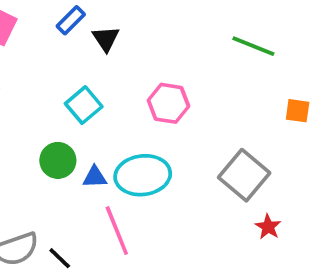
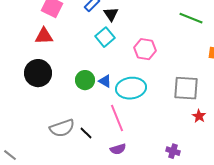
cyan square: (84, 105) -> (105, 37), moved
gray square: (244, 175) -> (186, 88), turned -36
blue triangle: (95, 177) -> (105, 81), moved, turned 32

